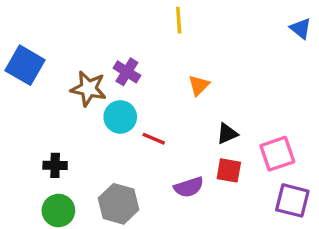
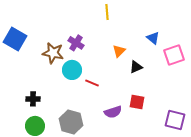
blue triangle: (301, 28) -> (153, 38), moved
black triangle: (227, 134) -> (136, 67), moved
pink square: (277, 154) -> (174, 55), moved

